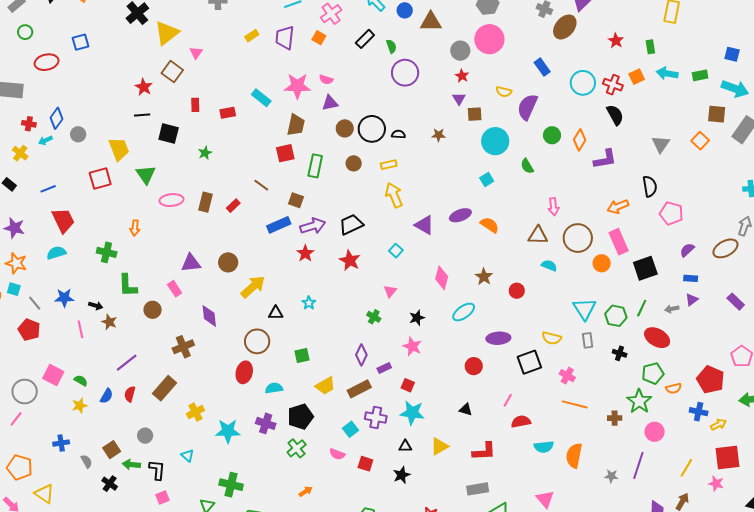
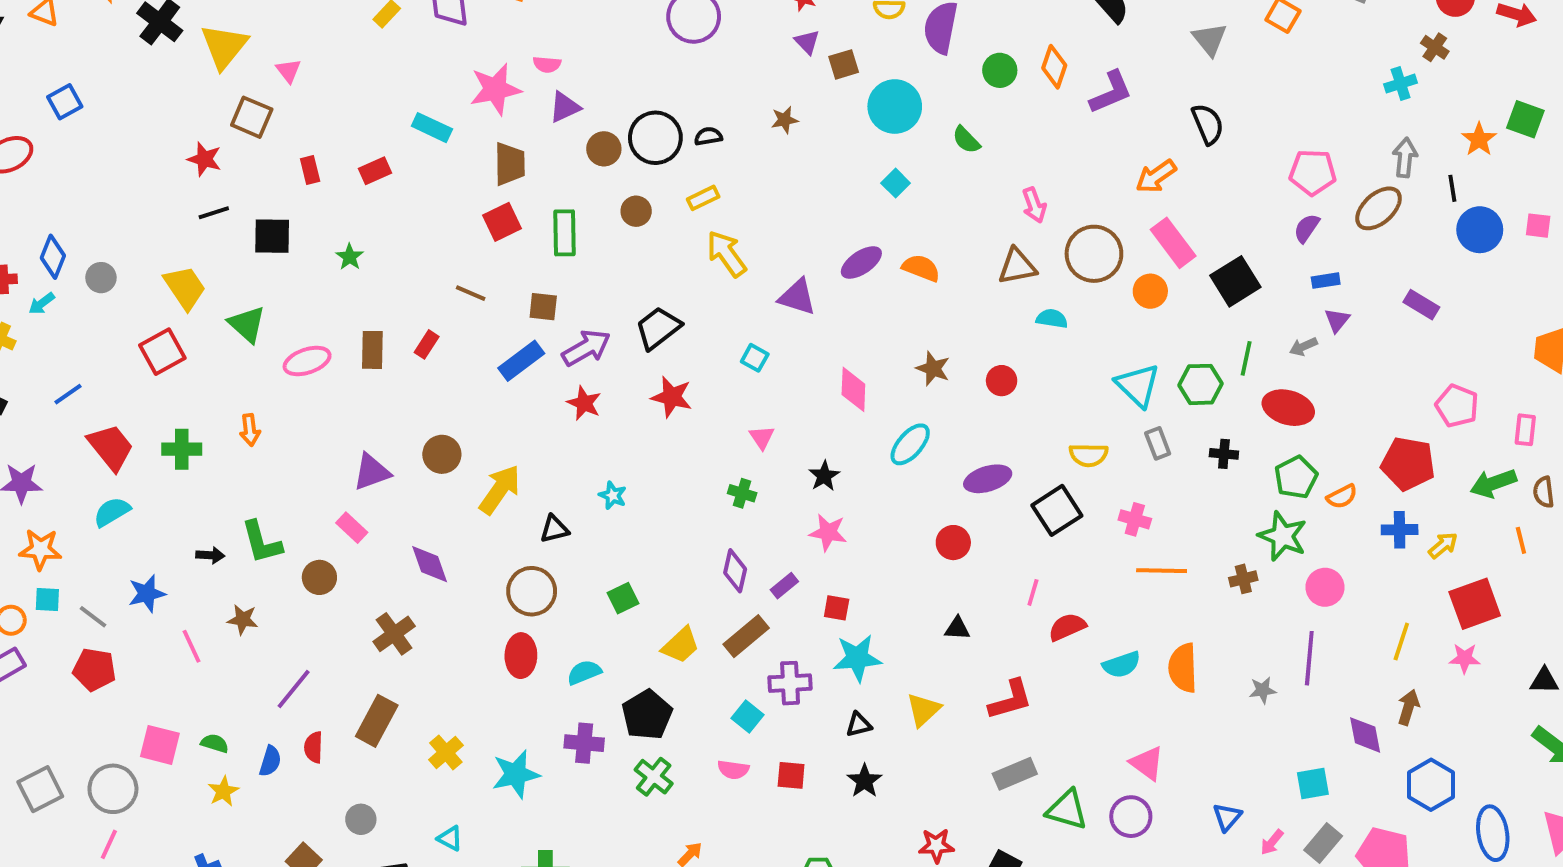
pink pentagon: (671, 213) -> (1313, 172), moved
green cross: (107, 252) -> (182, 449), moved
black arrow: (96, 306) -> (210, 555), moved

